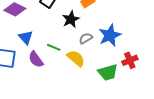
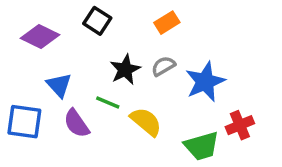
black star: (71, 19) -> (125, 70), moved
gray semicircle: (86, 38) -> (163, 66), moved

